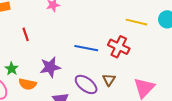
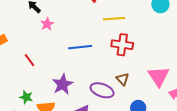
yellow line: (136, 22) -> (114, 19), moved
blue line: (86, 48) -> (80, 47), moved

